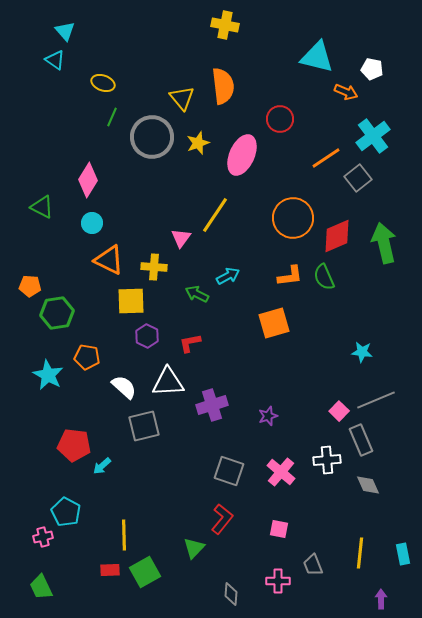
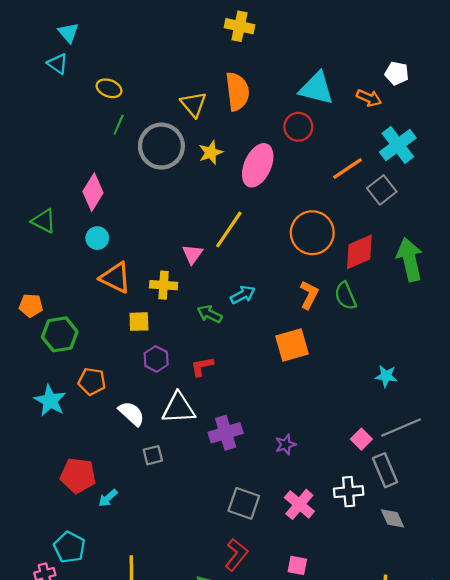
cyan triangle: (317, 57) -> (317, 88), moved
orange L-shape: (290, 276) -> (309, 295), turned -56
yellow square: (131, 301) -> (139, 322), size x0.7
gray square: (144, 426) -> (153, 455), size x0.6

